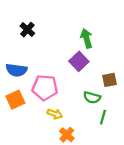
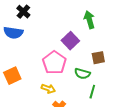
green arrow: (87, 38) -> (89, 20), moved
blue semicircle: (16, 70) -> (13, 33), moved
pink pentagon: (45, 88) -> (54, 63), moved, turned 30

